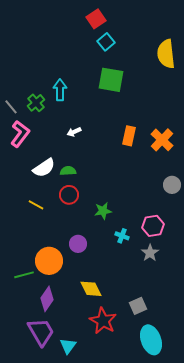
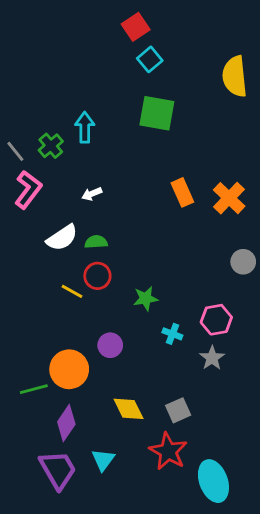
white arrow: (74, 132) -> (92, 194), moved
orange rectangle: (129, 136) -> (182, 192), turned -36
yellow line: (36, 205) -> (72, 291), moved
gray square: (138, 306) -> (178, 410), moved
red star: (103, 321) -> (168, 451), moved
cyan triangle: (68, 346) -> (103, 460), moved

